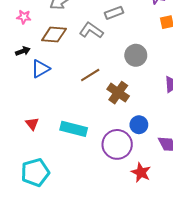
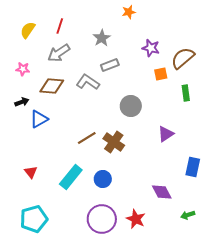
brown line: (90, 75) -> (87, 138), moved
blue circle: (139, 125) -> (103, 179), moved
cyan rectangle: (74, 129) -> (71, 177), turned -65
purple circle: (117, 144) -> (102, 219), moved

